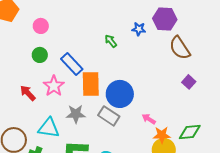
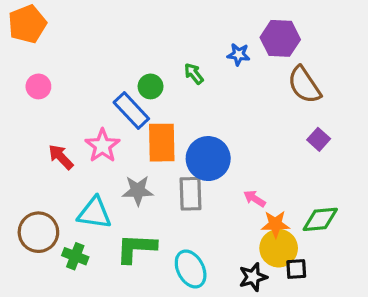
pink circle: (41, 26) -> (38, 86), moved
green circle: (40, 55) -> (151, 86), moved
gray rectangle: (109, 116) -> (191, 194), turned 55

